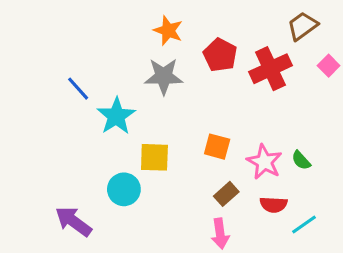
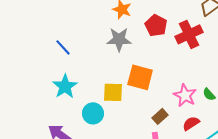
cyan star: (116, 116) -> (65, 86), moved
orange square: (217, 147) -> (140, 77), moved, size x1.5
red semicircle: (274, 205) -> (191, 123), turned 144

